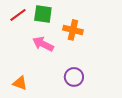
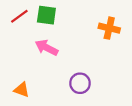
orange cross: (73, 30) -> (109, 28), moved

